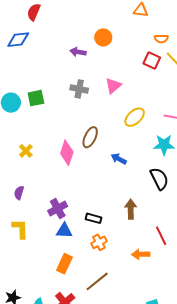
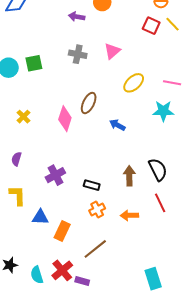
black semicircle: (159, 179) -> (158, 169), moved
blue triangle: (64, 231) -> (40, 217), moved
orange arrow: (141, 254) -> (129, 215), moved

